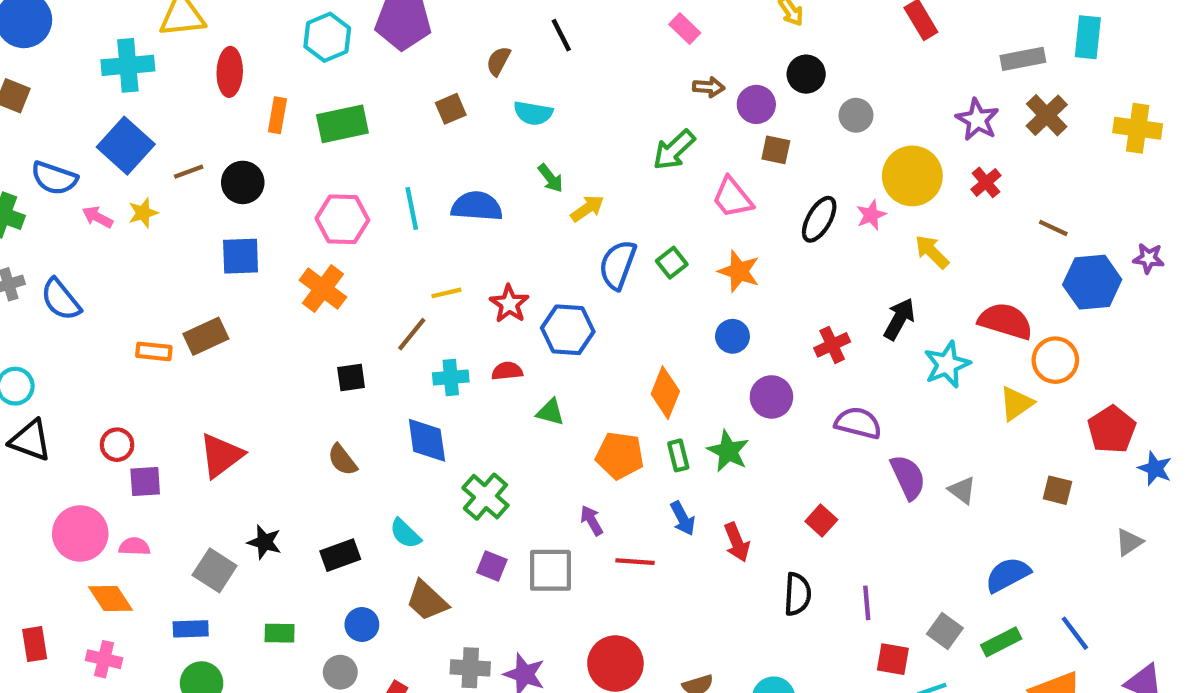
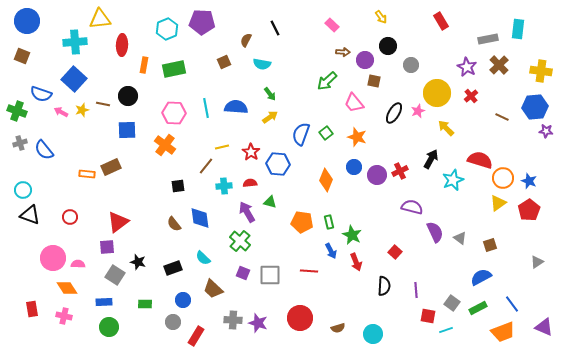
brown line: (189, 172) -> (103, 104), moved, turned 32
yellow arrow: (587, 208) -> (270, 117), moved
blue hexagon: (1092, 282) -> (535, 107), moved
orange diamond: (665, 393) -> (326, 180), moved
purple circle: (771, 397) -> (377, 175), moved
yellow triangle: (1016, 403) -> (498, 203), moved
blue diamond: (427, 440) -> (200, 218), moved
green star: (728, 451) -> (352, 235), moved
blue star: (1155, 468) -> (529, 181), moved
purple square: (145, 481) -> (107, 247), moved
brown square: (1058, 490) -> (490, 245), moved, turned -32
purple arrow: (592, 520) -> (247, 212), moved, size x1.5

